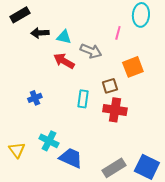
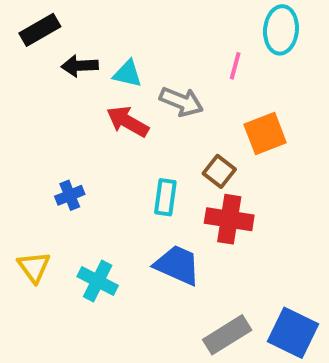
brown square: (110, 86) -> (219, 171), turned -35
yellow triangle: (17, 150) -> (34, 267), moved
blue trapezoid: (71, 158) -> (177, 265), moved

